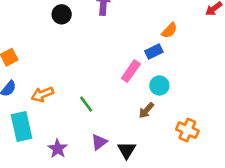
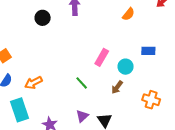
orange semicircle: (169, 30) -> (128, 14), moved
blue rectangle: (154, 51) -> (148, 51), moved, turned 32
green line: (86, 104) -> (82, 83), moved

